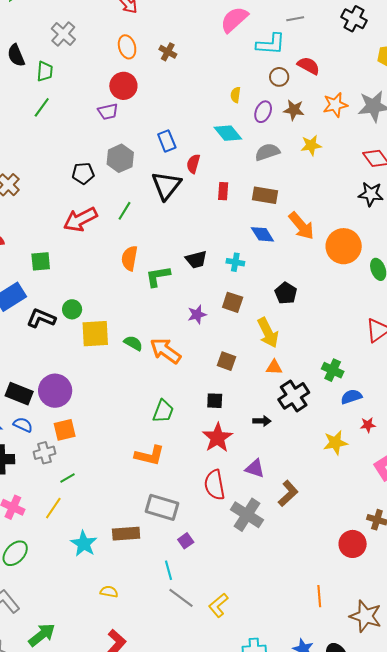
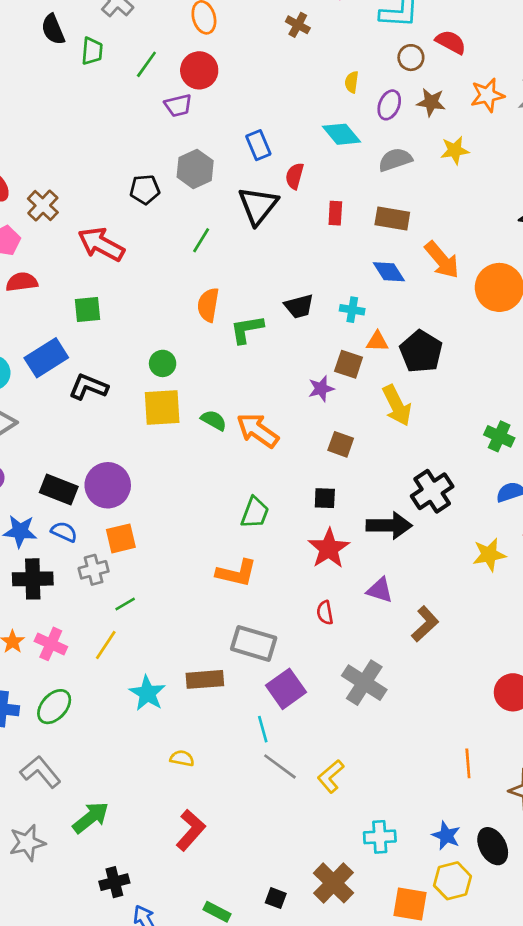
brown cross: (168, 52) -> (298, 25), moved
green line: (42, 107) -> (146, 64), moved
red arrow: (80, 219) -> (101, 244), moved, turned 56
black pentagon: (286, 293) -> (421, 352), size x1.4
green circle: (72, 309) -> (163, 363), moved
purple star: (197, 314) -> (321, 389), moved
orange triangle: (274, 367) -> (377, 341), moved
green cross: (333, 370) -> (499, 436), moved
black arrow: (262, 421) -> (389, 525), size x1.8
red semicircle: (215, 485) -> (325, 613), size x0.6
gray cross: (247, 515) -> (364, 683), moved
purple square: (186, 541) -> (286, 689), size x1.8

